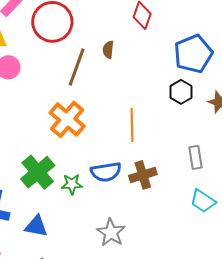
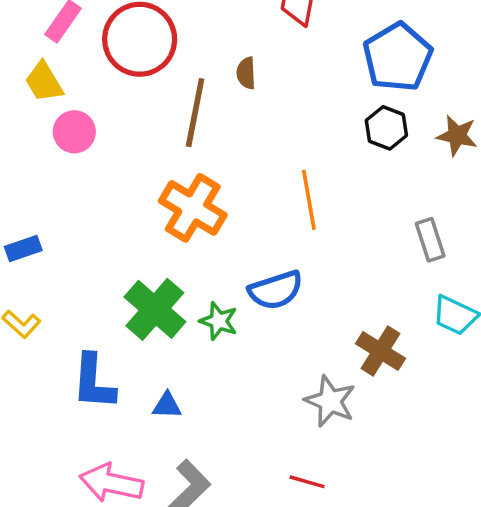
brown cross: (143, 175) -> (380, 351), moved, turned -32
green star: (72, 184) -> (219, 321), turned 30
blue triangle: (36, 226) -> (167, 405), size x0.7
gray star: (111, 233) -> (330, 401), moved

